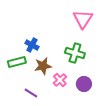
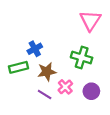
blue cross: (32, 45) -> (35, 49), turned 32
purple line: (31, 93) -> (45, 94), moved

